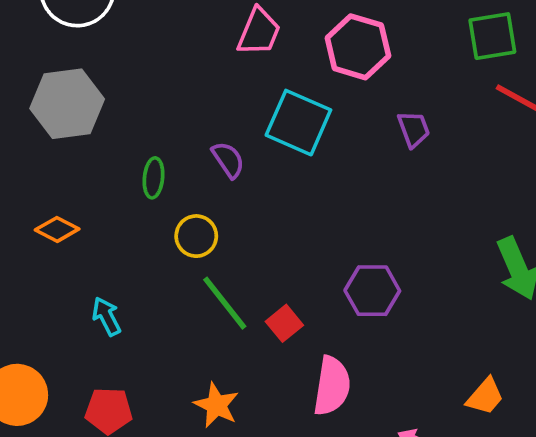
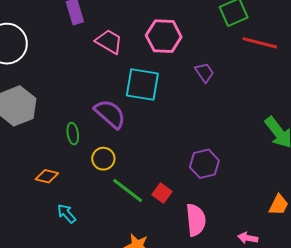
pink trapezoid: (259, 32) -> (109, 42), turned -68
purple semicircle: (228, 160) -> (110, 114), size x1.6
orange diamond: (57, 229) -> (47, 176), moved

